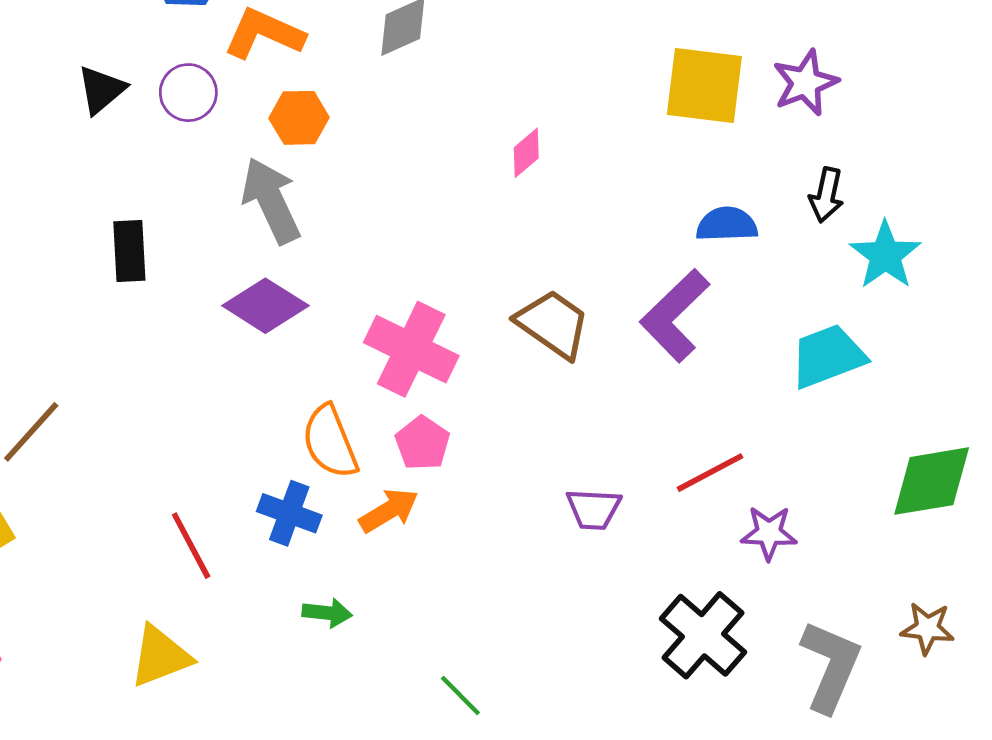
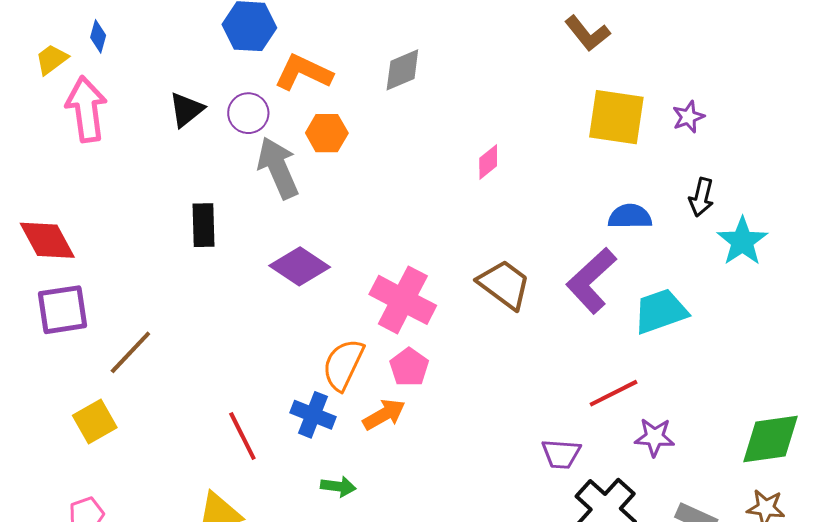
purple star: (805, 83) -> (688, 117), size x0.7
gray arrow: (271, 201) -> (278, 168), moved
cyan trapezoid: (828, 356) -> (661, 311), moved
orange semicircle: (330, 442) -> (343, 365), turned 46
green diamond: (932, 481) -> (771, 439), moved
purple trapezoid: (594, 509) -> (561, 454), moved

